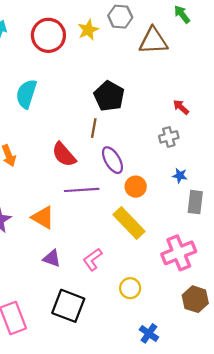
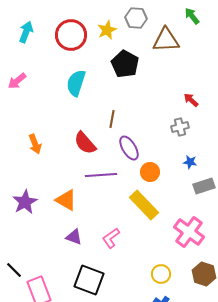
cyan semicircle: (26, 94) -> (76, 83), moved
black pentagon: (109, 96) -> (125, 64), moved
gray rectangle: (195, 202) -> (204, 186), turned 65
pink cross: (179, 253) -> (189, 232), turned -32
yellow circle: (130, 288) -> (161, 274), moved

